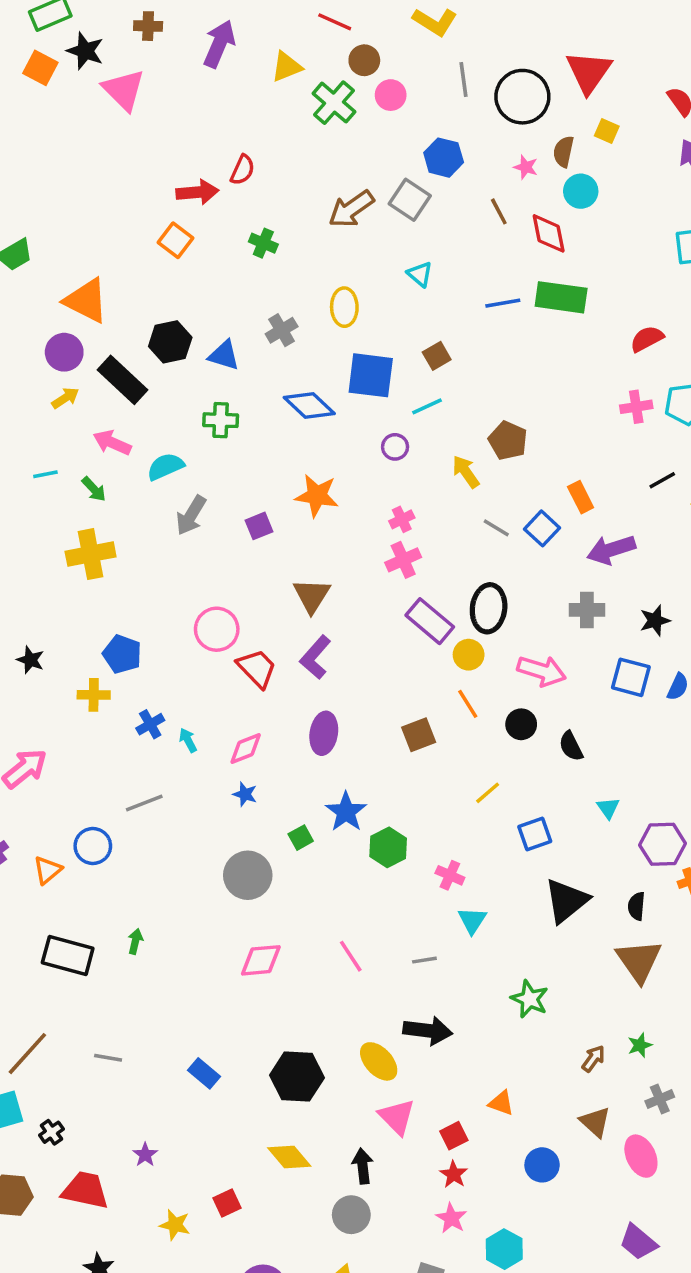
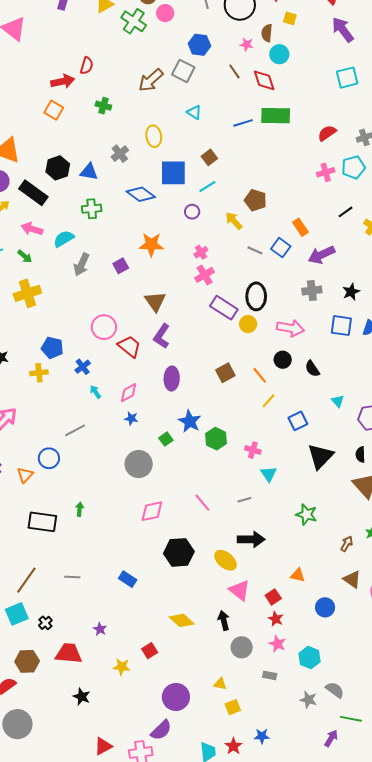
orange line: (468, 704) -> (260, 375), moved
blue cross: (150, 724) -> (83, 367), moved
black hexagon: (297, 1076) -> (179, 552), moved
gray circle: (351, 1215) -> (242, 647), moved

